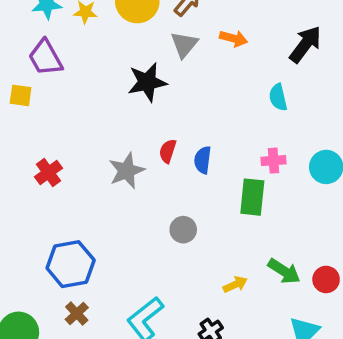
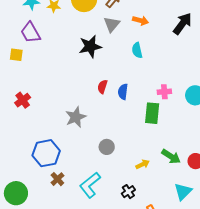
cyan semicircle: (278, 97) -> (137, 50), moved
gray star: (127, 171) -> (76, 117), moved
red cross: (48, 172) -> (23, 100), moved
gray circle: (183, 230) -> (107, 147), moved
brown cross: (77, 314) -> (57, 179), moved

